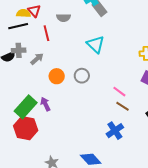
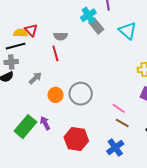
red line: (46, 33) -> (55, 53), moved
cyan triangle: (96, 44) -> (128, 31), moved
gray cross: (19, 50) -> (11, 62), moved
gray circle: (82, 76) -> (81, 94), size x1.5
red hexagon: (26, 128) -> (76, 139), moved

